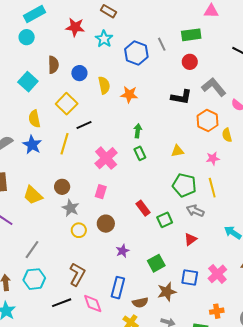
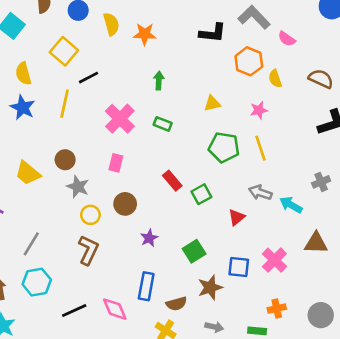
green rectangle: (140, 153) -> (163, 124), moved, turned -40
gray arrow: (195, 211) -> (260, 193), moved
brown L-shape: (77, 274) -> (88, 250), moved

